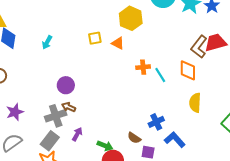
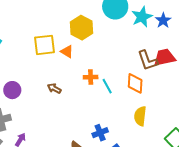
yellow square: (95, 38) -> (44, 45), size x1.6
brown L-shape: (199, 47) -> (148, 61), turned -60
brown arrow: (69, 107) -> (54, 88), moved

